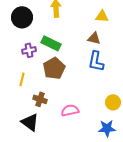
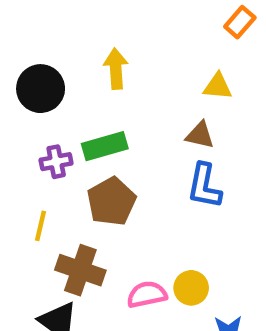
green rectangle: (51, 43) -> (105, 146), turned -42
brown cross: (40, 99) -> (80, 270), size x1.5
yellow circle: (113, 102) -> (191, 288), moved

